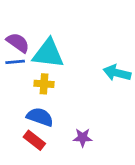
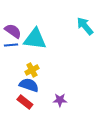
cyan arrow: (117, 73) -> (85, 26), moved, turned 36
yellow cross: (44, 84) -> (32, 70), moved, turned -32

